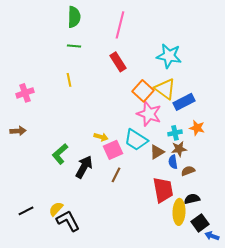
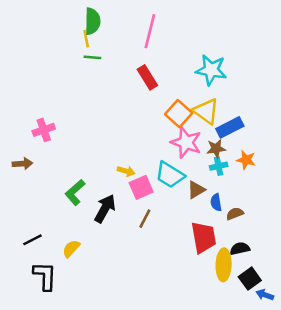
yellow line: (69, 80) -> (86, 39), moved
pink cross: (25, 93) -> (44, 130), moved
brown star: (179, 149) -> (216, 149), moved
yellow semicircle: (56, 209) -> (71, 249), moved
black line: (26, 211) -> (32, 240), moved
black L-shape: (68, 221) -> (45, 276), moved, turned 30

